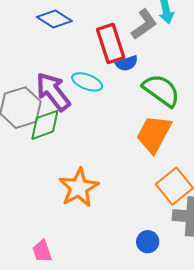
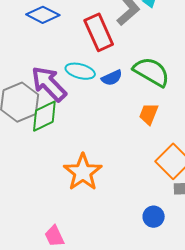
blue semicircle: (127, 63) -> (112, 78), moved
orange trapezoid: (154, 134) -> (149, 114), size x0.6

